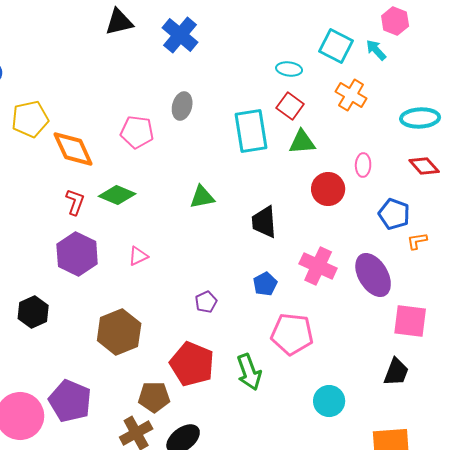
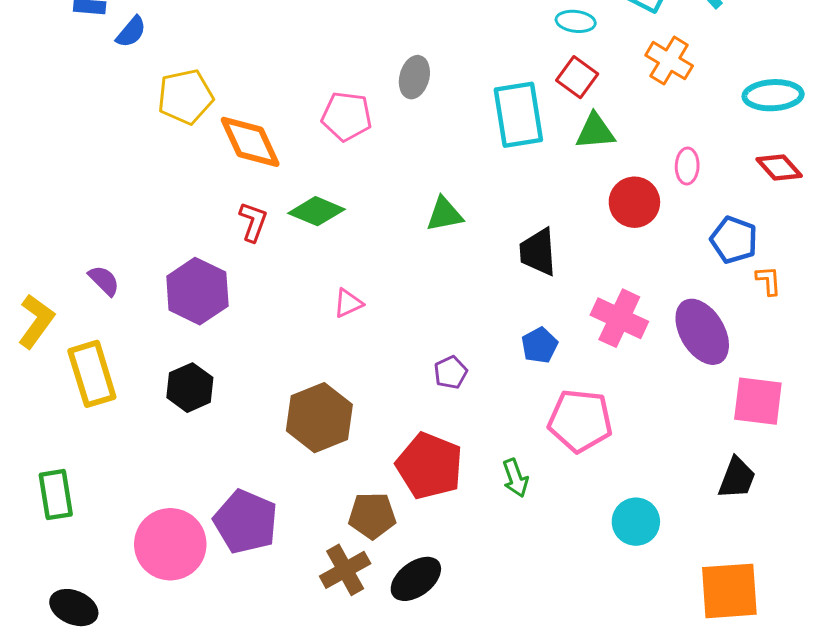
orange L-shape: (417, 241) -> (769, 281), turned 95
purple hexagon: (77, 254) -> (197, 291), moved
green arrow: (249, 372) -> (515, 478), size x0.7

